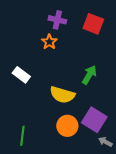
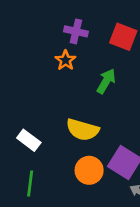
white rectangle: (21, 75) -> (29, 140), moved
green arrow: (89, 75) -> (106, 81), moved

